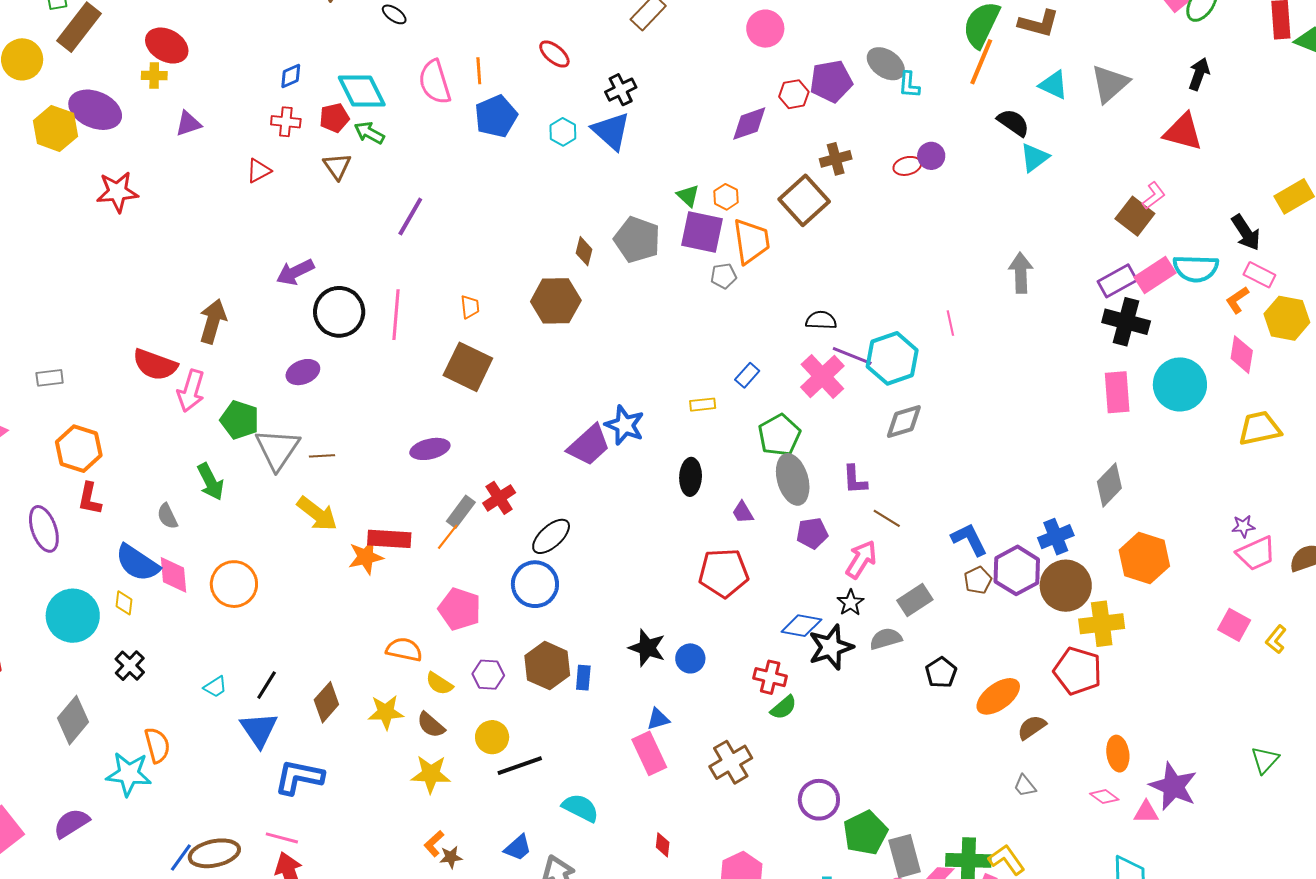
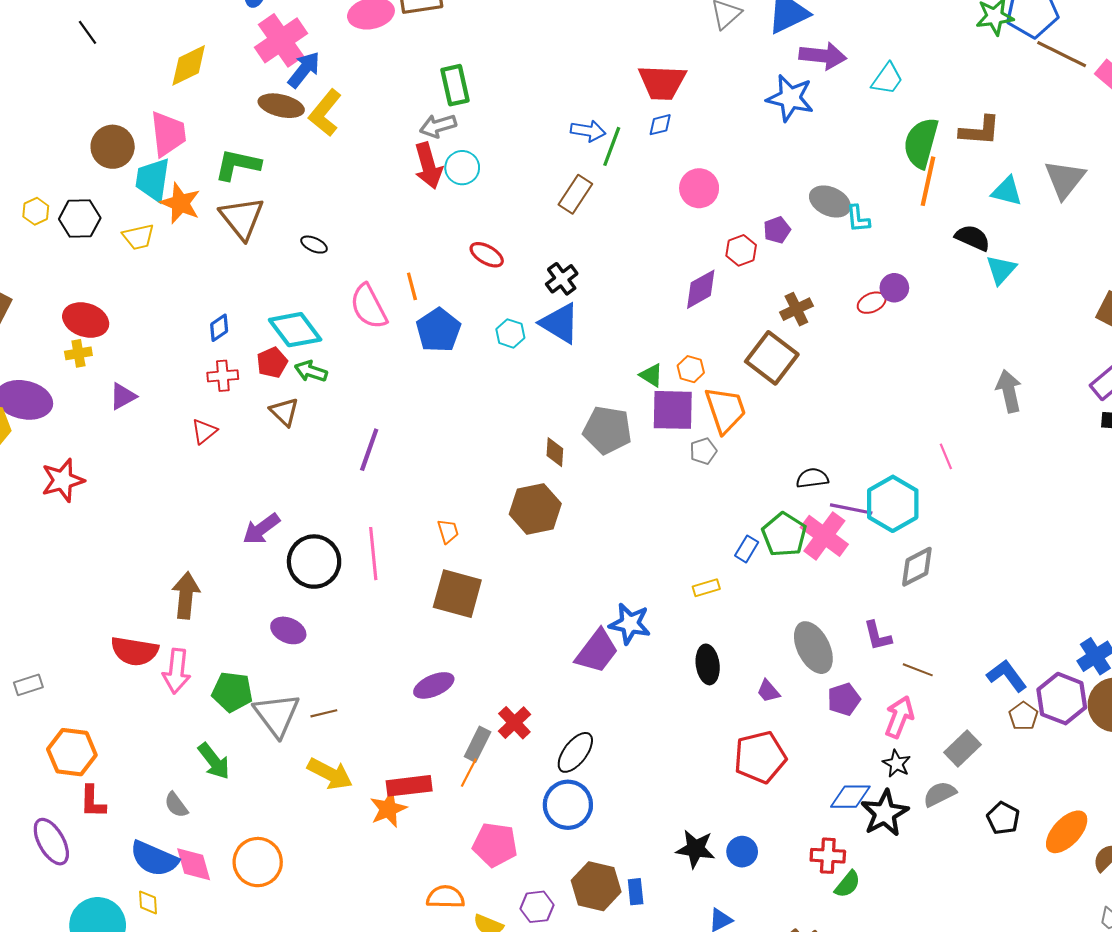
purple pentagon: (831, 81) -> (777, 230), size x0.6
purple ellipse: (303, 372) -> (288, 630), turned 56
green pentagon: (779, 435) -> (784, 535), moved

